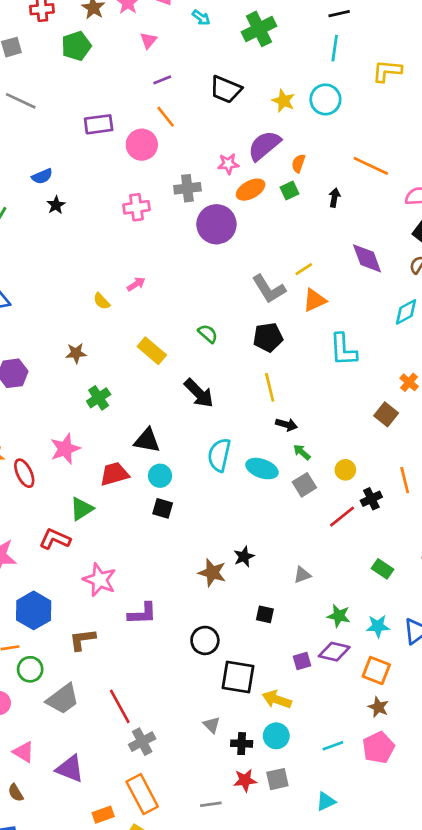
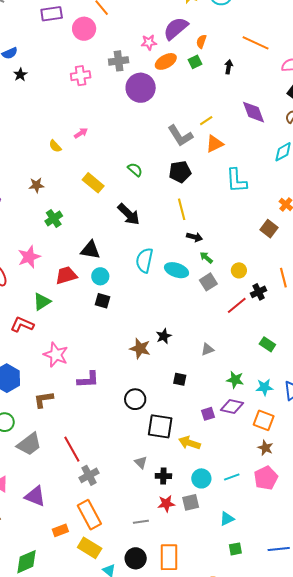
cyan circle: (276, 736) -> (201, 478), moved

